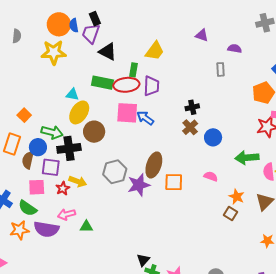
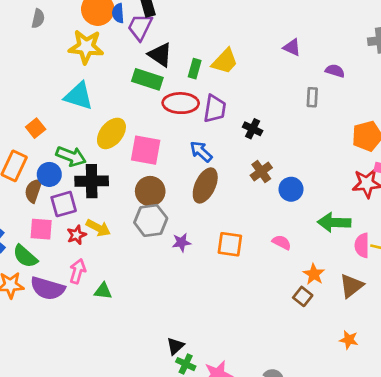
green rectangle: (134, 70) -> (195, 69), moved
green rectangle: (102, 83) -> (147, 79), moved
cyan triangle: (72, 94) -> (79, 96), moved, size x1.6
black cross: (192, 107) -> (253, 129), moved, turned 32
pink square: (127, 113) -> (146, 150), moved
brown circle: (94, 132) -> (150, 191), moved
brown ellipse: (154, 165) -> (205, 185), moved
purple square: (51, 167) -> (64, 204), turned -30
purple star: (139, 185) -> (181, 242), size x0.6
pink arrow: (66, 214) -> (78, 271), turned 114

